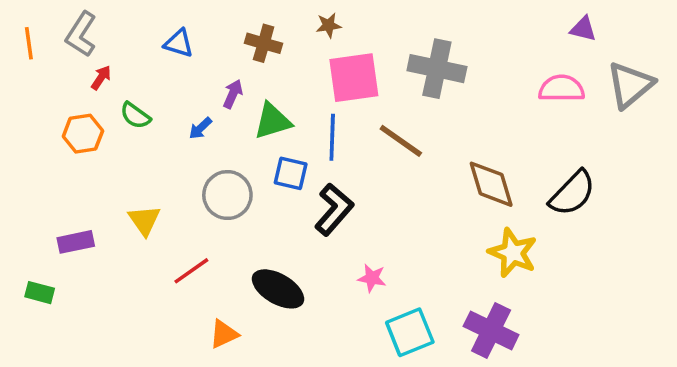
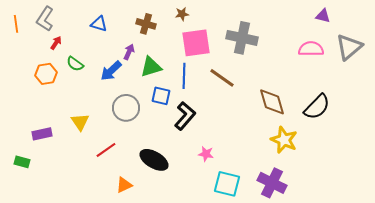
blue arrow: (200, 128) -> (111, 71), size x1.6
cyan square: (410, 332) -> (227, 184), turned 36

